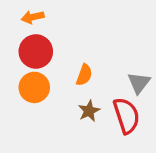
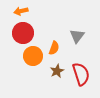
gray triangle: (139, 83) -> (77, 36), moved
orange circle: (34, 87) -> (33, 56), moved

